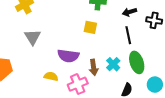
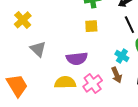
brown arrow: (94, 67) -> (117, 75), moved
yellow semicircle: (51, 76) -> (65, 82), size x1.5

